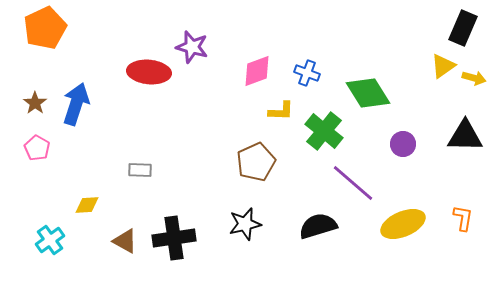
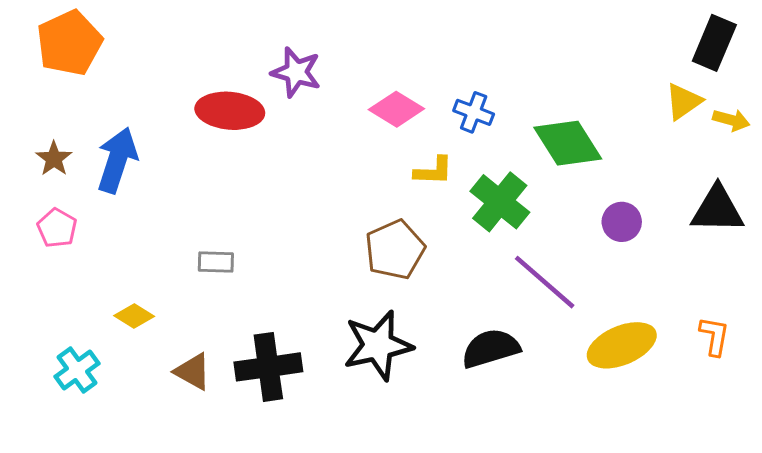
pink diamond: (257, 71) -> (396, 109), turned 52
yellow diamond: (87, 205) -> (134, 316), turned 35
black star: (245, 224) -> (378, 345), size x1.4

